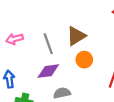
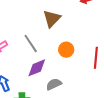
brown triangle: (76, 36) -> (52, 19), moved

